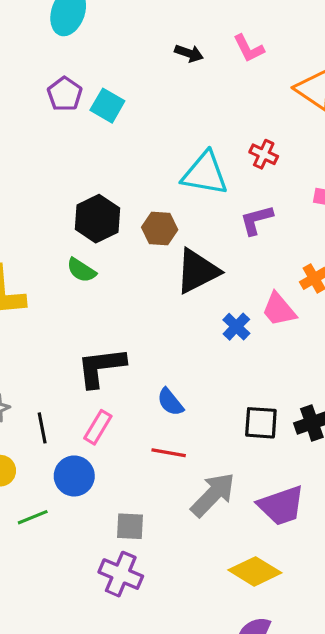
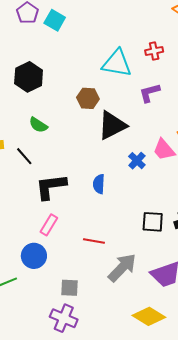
red cross: (264, 154) -> (154, 51), turned -36
black hexagon: (97, 219) -> (29, 77), moved
blue semicircle: (170, 402) -> (99, 184), moved, turned 42
black line: (42, 428) -> (24, 156), moved, turned -30

